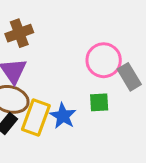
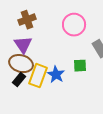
pink circle: (104, 60) -> (74, 25), moved

